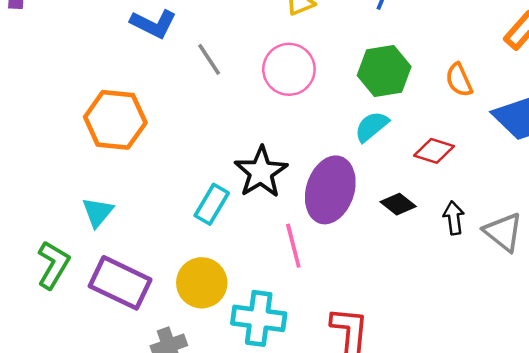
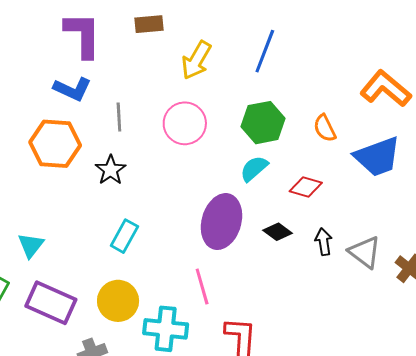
gray line: (209, 59) -> (119, 117), turned 32
orange hexagon: (115, 120) -> (55, 144), moved
black star: (261, 172) -> (111, 170), moved, size x0.7
pink line: (293, 246) -> (202, 286), moved

